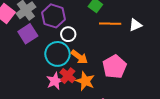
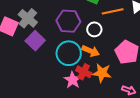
purple hexagon: (54, 16) -> (68, 21), moved
white circle: (68, 34) -> (94, 29), moved

